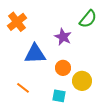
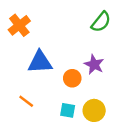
purple star: (63, 37) -> (94, 64), moved
yellow circle: (82, 81) -> (94, 110), moved

